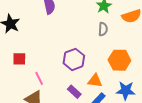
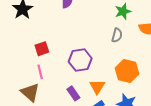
red square: (19, 59) -> (42, 49), moved, turned -32
orange triangle: (95, 81) -> (97, 87), turned 42

